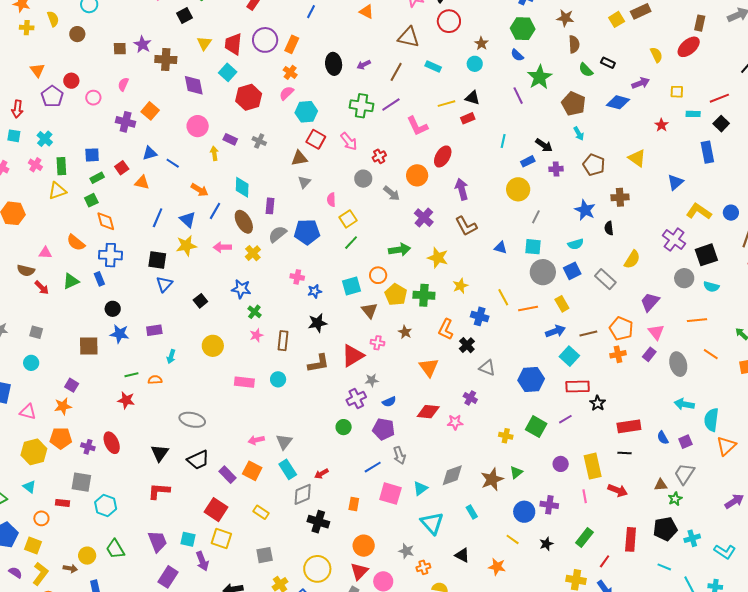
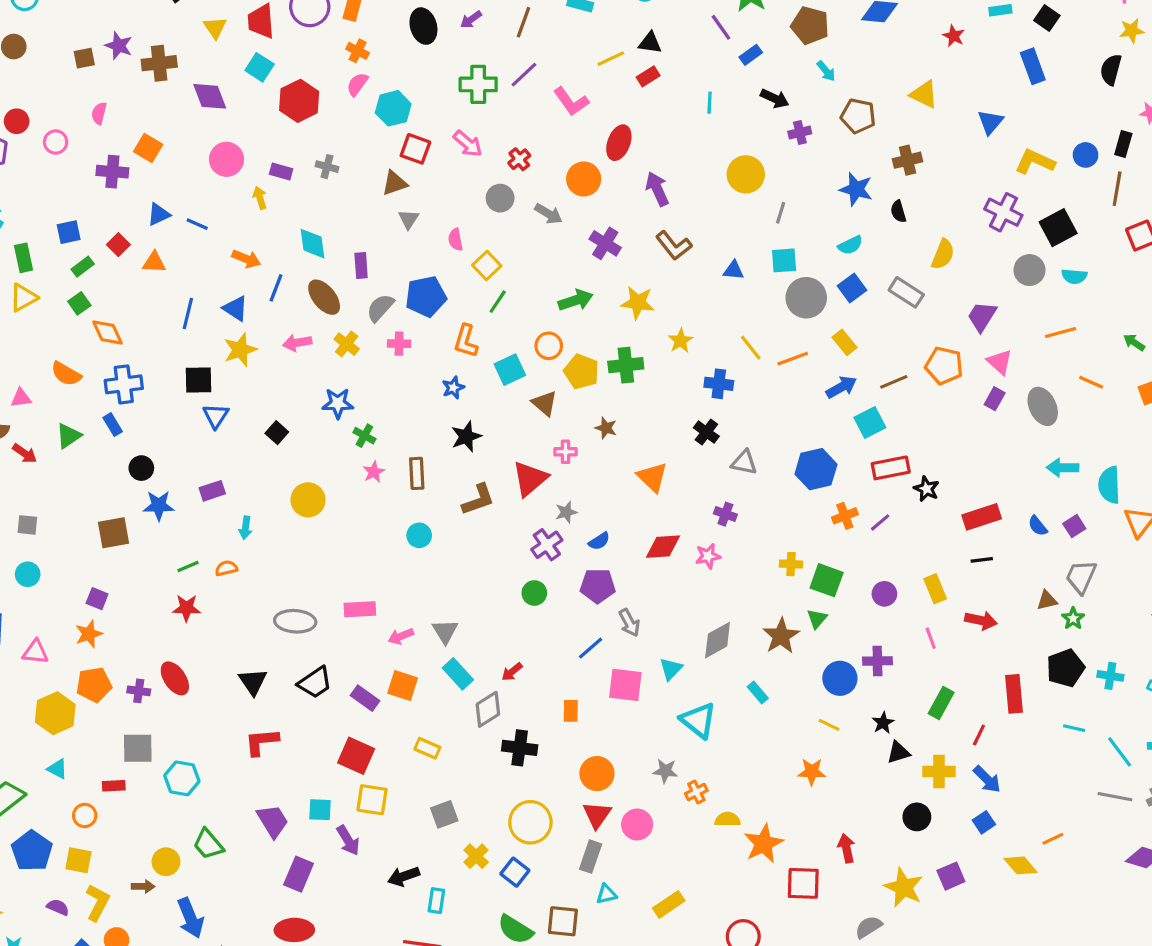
blue rectangle: (528, 161) -> (751, 55), moved
pink cross: (297, 277) -> (399, 344), moved
orange L-shape: (446, 329) -> (466, 341), moved
orange cross: (618, 354) -> (845, 516), moved
cyan square: (569, 356) -> (870, 423), turned 30
pink rectangle: (244, 382) -> (360, 609), moved
green square: (536, 427) -> (827, 580), moved
yellow rectangle: (593, 466) -> (935, 589), size x0.7
cyan cross: (692, 538) -> (1110, 676), turned 35
black triangle: (462, 555) -> (898, 752), moved, turned -35

